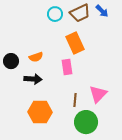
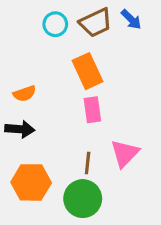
pink rectangle: (67, 67) -> (92, 110), moved
green circle: (86, 122) -> (83, 199), moved

